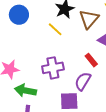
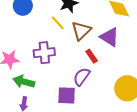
brown triangle: (89, 19) -> (81, 31), moved
purple cross: (53, 68) -> (44, 53), moved

